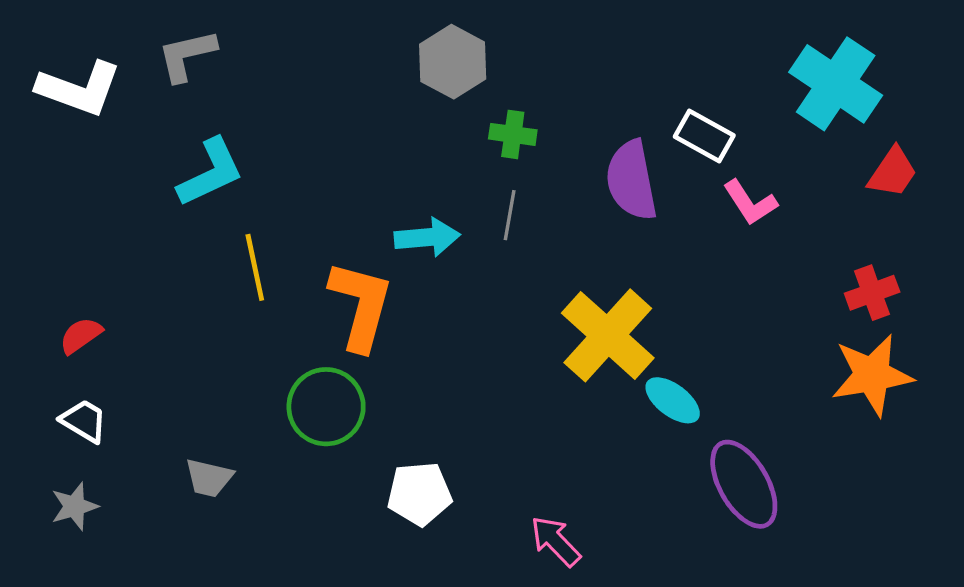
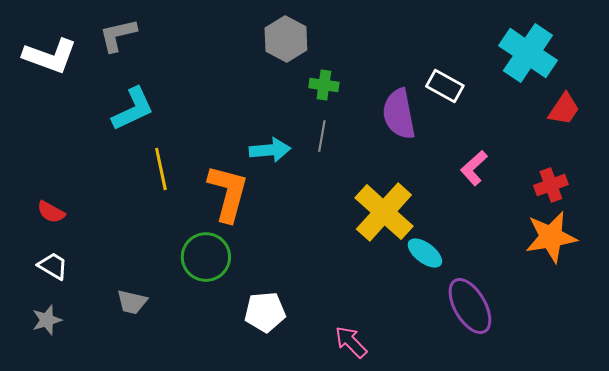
pink L-shape: (750, 203) -> (474, 168), moved, turned 81
red semicircle: (81, 335) -> (51, 212), turned -116

